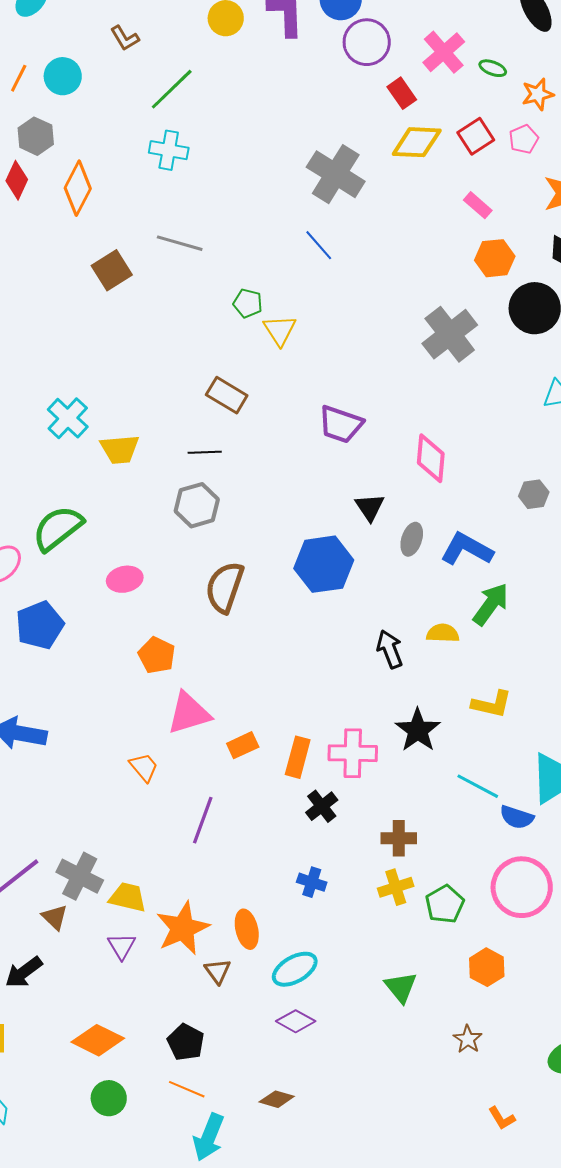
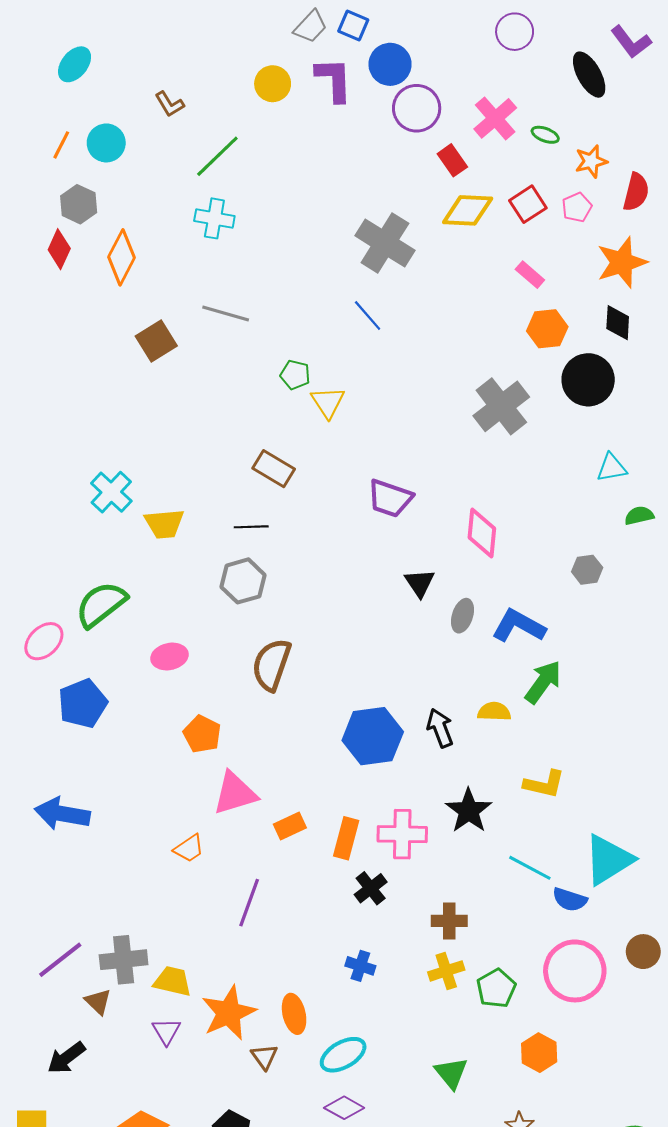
blue hexagon: (324, 564) -> (373, 736), moved
orange trapezoid: (144, 767) -> (189, 848), turned 96
gray cross: (80, 876) -> (124, 960), turned -33

